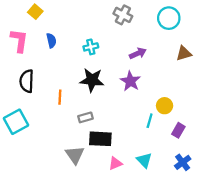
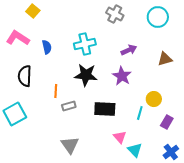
pink L-shape: (19, 41) -> (18, 38), turned -65
blue semicircle: (51, 41) -> (47, 47), moved
cyan cross: (91, 47) -> (85, 44), size x1.5
brown triangle: (184, 53) -> (165, 59), moved
gray rectangle: (85, 117) -> (69, 106), moved
black rectangle: (100, 139) -> (105, 109), moved
pink triangle: (115, 163) -> (120, 137), moved, turned -48

